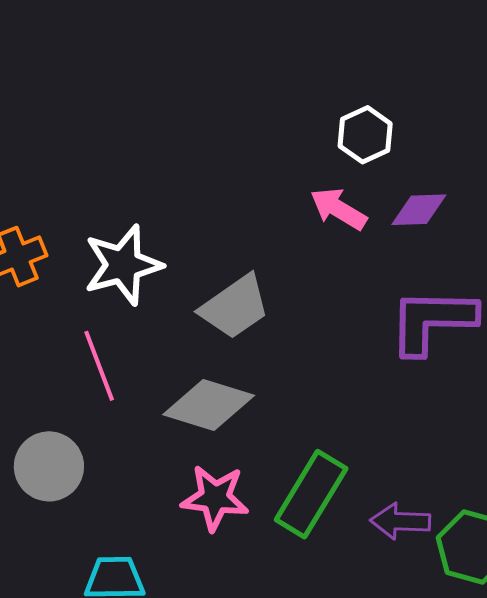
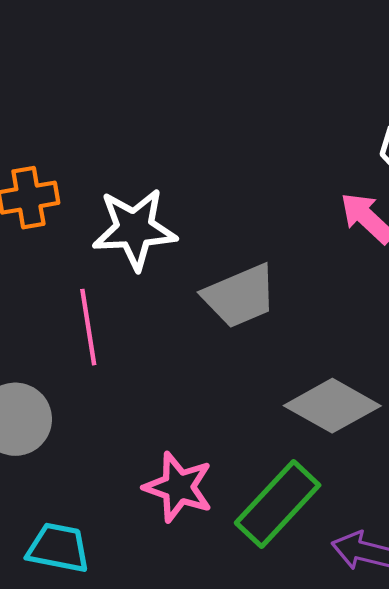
gray diamond: (209, 405) -> (332, 406), moved

